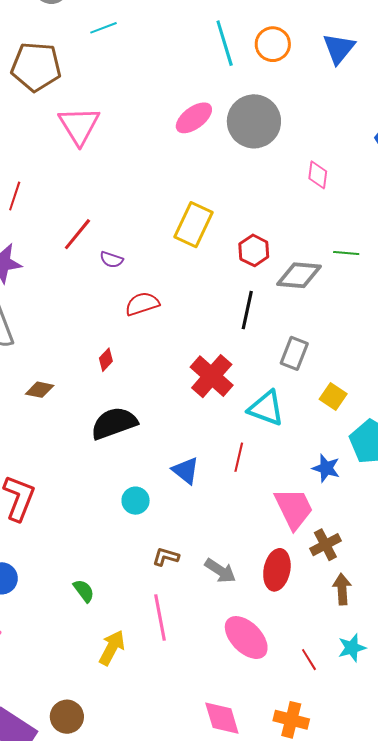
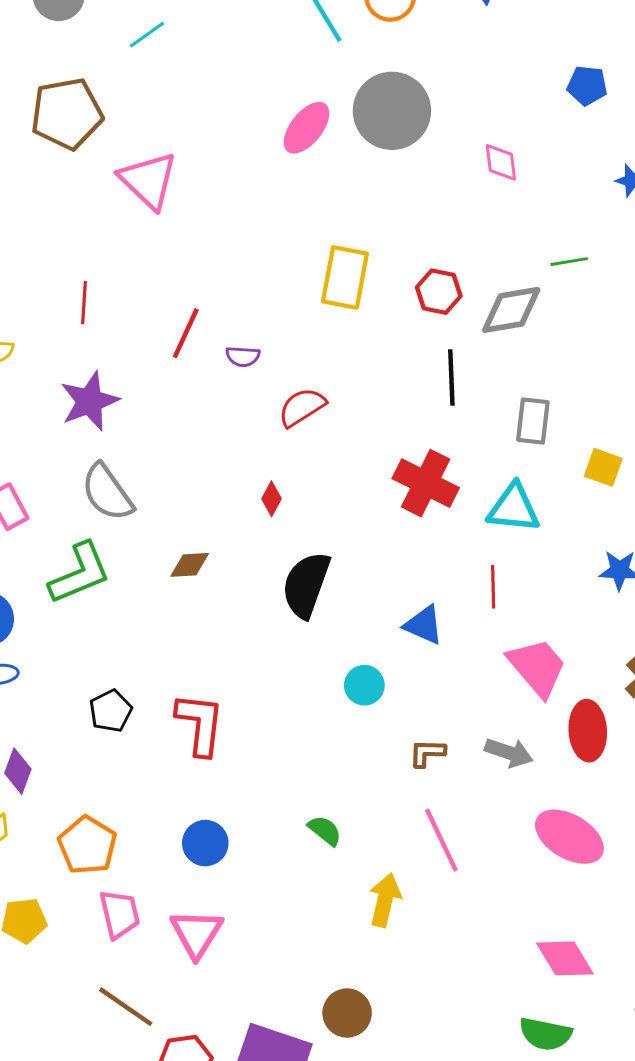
black semicircle: (114, 423) -> (306, 585), turned -36
pink trapezoid: (294, 508) -> (537, 667), moved

